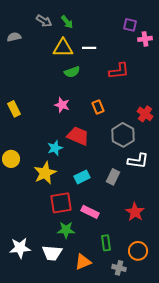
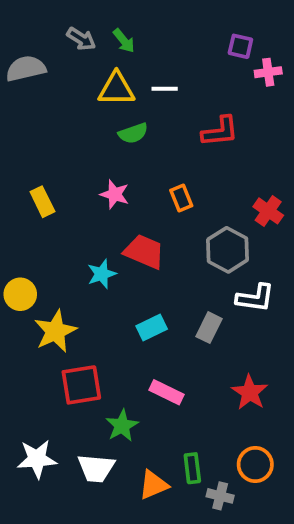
gray semicircle: (14, 37) -> (26, 68), size x1.5
yellow rectangle: (14, 109) -> (42, 202), moved
yellow star: (45, 173) -> (55, 331), moved
red square: (61, 203) -> (81, 385), moved
green star: (66, 230) -> (122, 426), turned -30
green rectangle: (106, 243) -> (192, 468), moved

